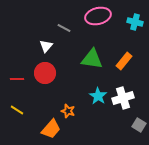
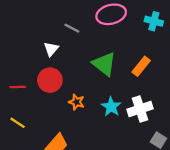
green triangle: (92, 59) -> (104, 64), turned 30
orange star: (68, 111) -> (76, 102), moved

